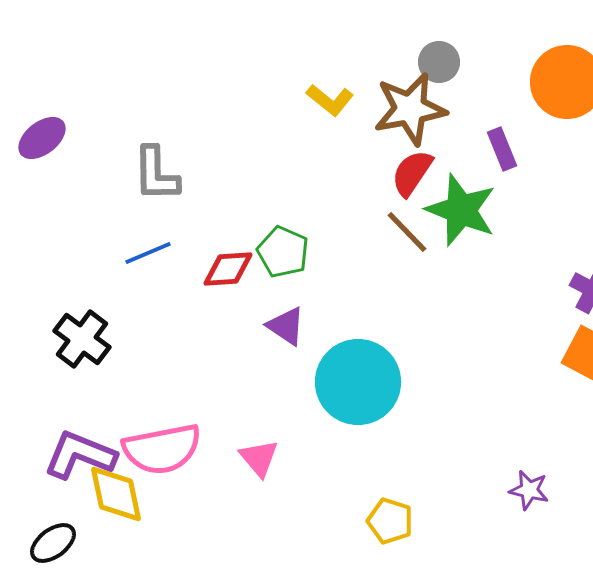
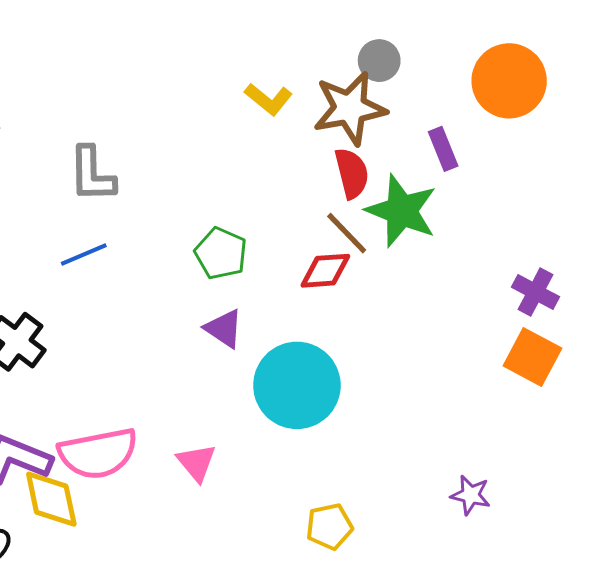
red semicircle: (412, 173) -> (352, 173), turned 132
red diamond: (228, 269) -> (325, 271), moved
yellow pentagon: (390, 521) -> (329, 526), turned -30

